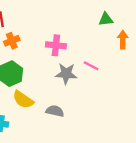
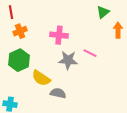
green triangle: (106, 19) -> (103, 12), turned -32
yellow semicircle: (23, 100) -> (41, 78), moved

